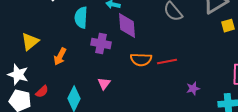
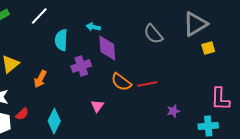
purple cross: (101, 44) -> (81, 66), turned -30
orange semicircle: (141, 60) -> (121, 82), turned 35
pink triangle: (104, 84) -> (97, 106), moved

